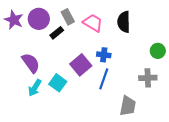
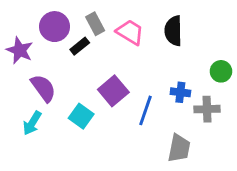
purple star: (14, 20) -> (20, 50), moved
blue cross: (104, 55) -> (180, 92), moved
cyan arrow: (35, 88) -> (32, 123), moved

